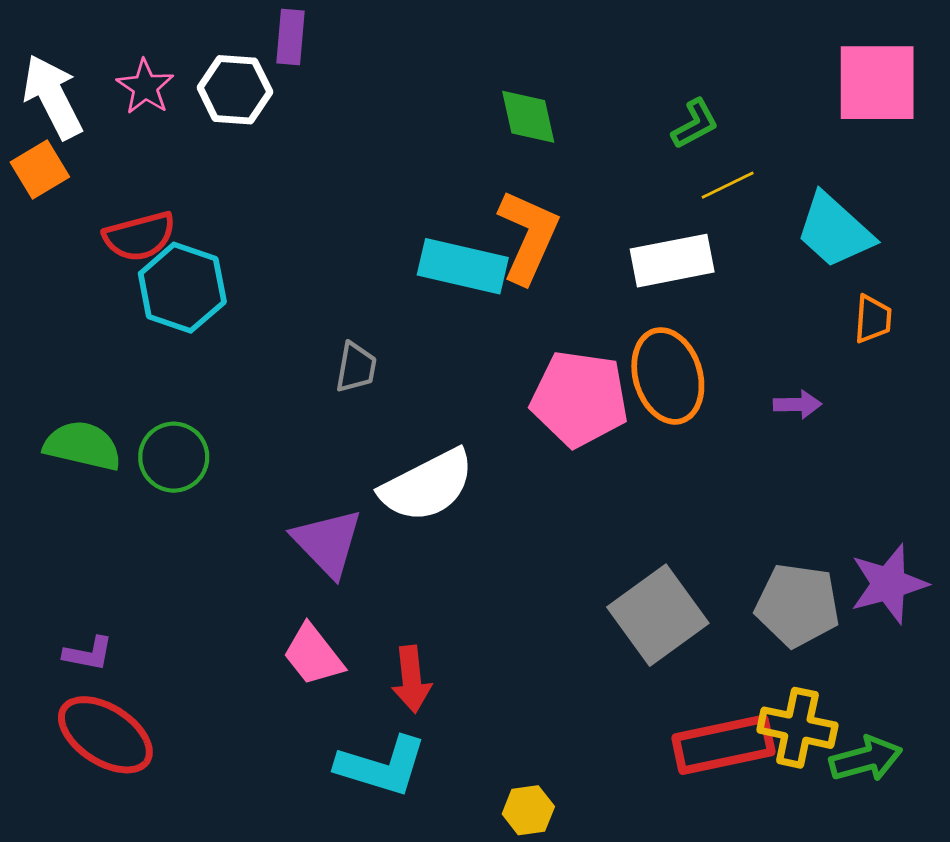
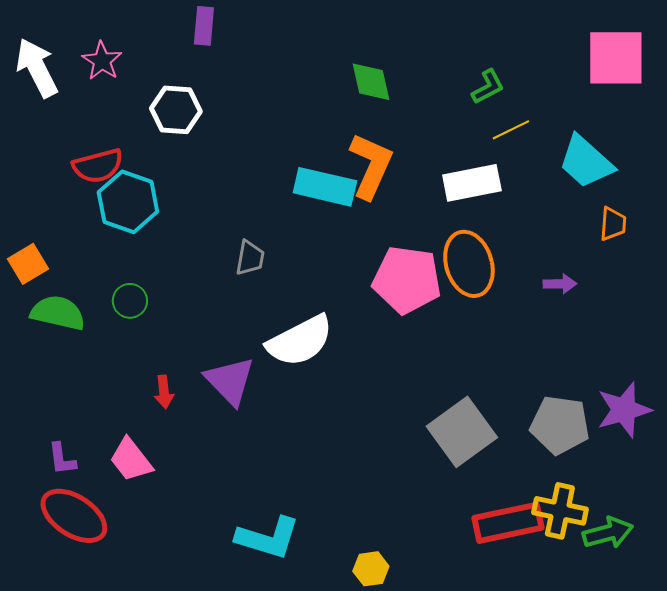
white hexagon: (235, 90) -> (176, 110), moved
orange square: (40, 169) -> (28, 264), moved
green circle: (174, 457) -> (130, 301), moved, size x0.7
purple L-shape: (88, 654) -> (62, 459), turned 72
pink trapezoid: (313, 655) -> (131, 460), moved
red arrow: (412, 679) -> (164, 392), moved, size x0.7

